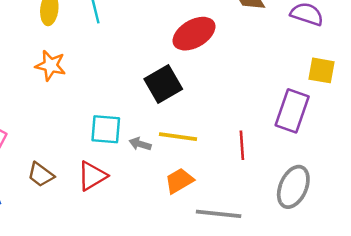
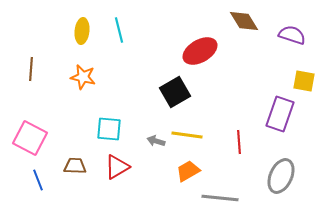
cyan square: (106, 129) -> (109, 129), moved
brown trapezoid: (41, 175) -> (75, 166), turned 145

